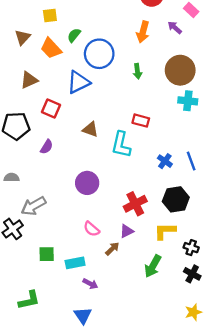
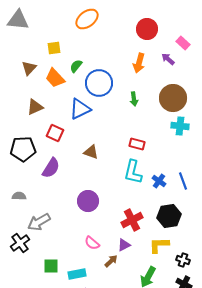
cyan L-shape: (121, 145) -> (133, 172), moved
purple semicircle: (47, 147) -> (51, 168), size x1.5

